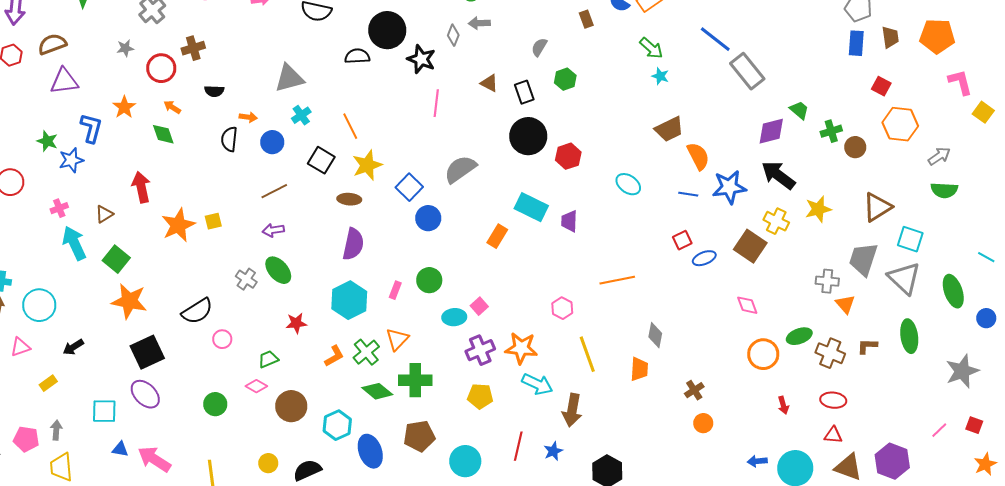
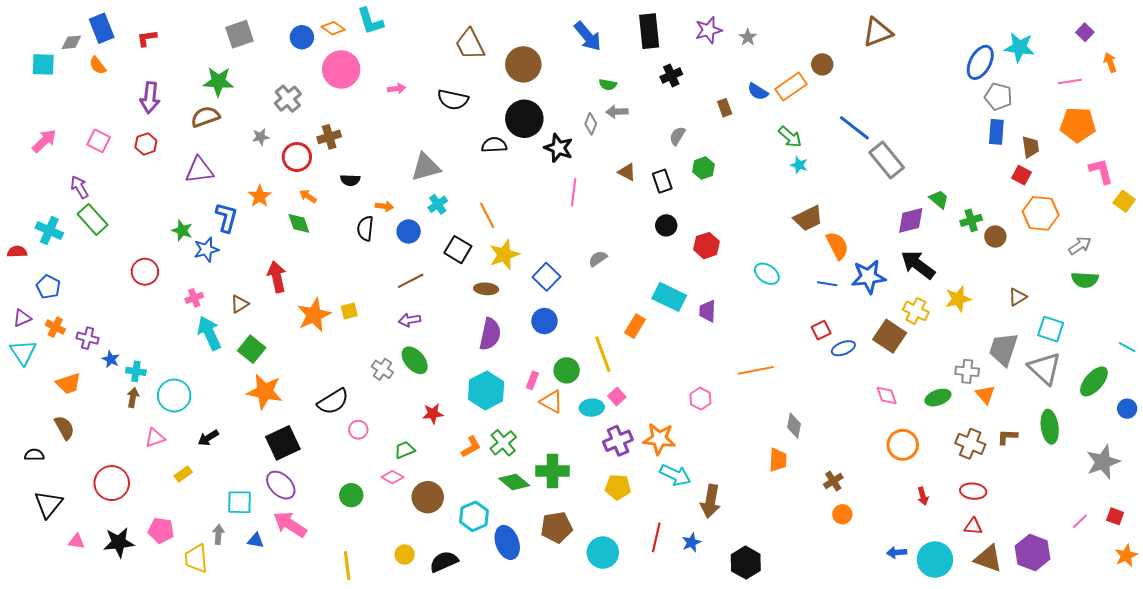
brown trapezoid: (890, 37) -> (1031, 147), moved
brown semicircle: (52, 44) -> (205, 117), moved
black circle: (528, 136) -> (666, 225), size x0.6
gray semicircle: (460, 169) -> (598, 259), size x0.6
brown triangle: (877, 207) -> (1017, 297), size x0.6
blue circle: (428, 218) -> (544, 321), moved
green ellipse: (953, 291) -> (1094, 381), turned 60
green ellipse: (799, 336) -> (938, 398), moved
orange triangle: (397, 339) -> (552, 402), moved, turned -45
yellow line: (587, 354) -> (603, 354), moved
gray arrow: (56, 430) -> (218, 534), moved
pink arrow: (154, 459) -> (290, 524), moved

